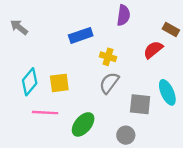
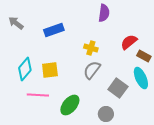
brown rectangle: (171, 29) -> (144, 56), moved
blue rectangle: (81, 35) -> (54, 30), moved
gray square: (140, 104) -> (118, 88), turned 30

